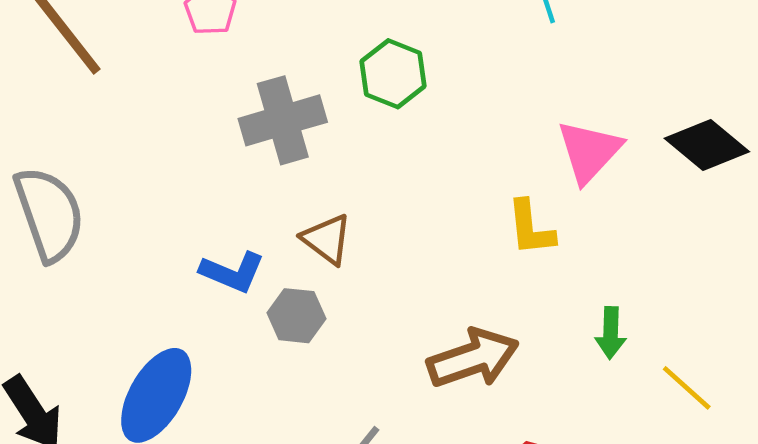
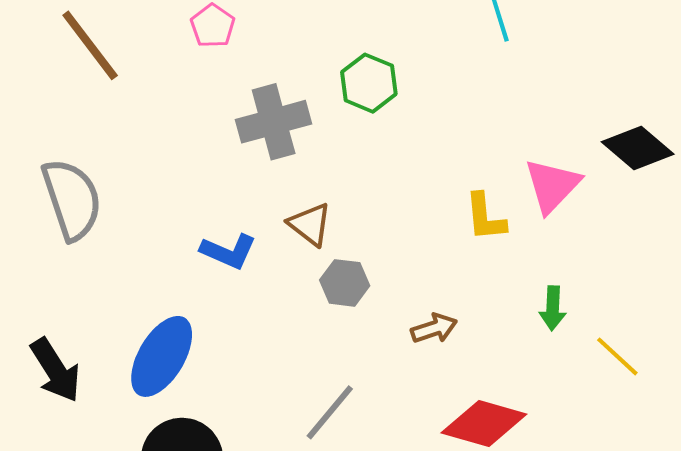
pink triangle: (589, 151) -> (552, 186), moved
gray hexagon: (296, 316) -> (345, 283), moved
brown arrow: (473, 358) -> (434, 328), size x0.6

